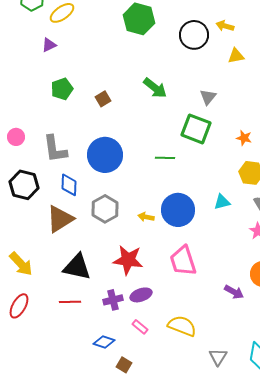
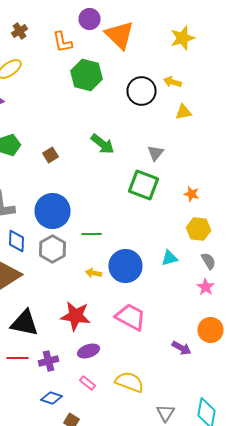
green line: (165, 158) -> (92, 234), moved
gray hexagon: (105, 209) -> (52, 249), moved
pink trapezoid: (183, 261) -> (130, 317), turned 136
purple cross: (113, 300) -> (48, 361), moved

